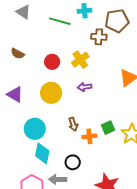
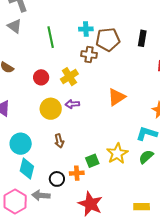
cyan cross: (84, 11) -> (86, 29), moved
green line: (60, 21) -> (51, 37), turned 60
yellow circle: (51, 93) -> (51, 109), moved
green square: (108, 128) -> (92, 161), moved
orange cross: (89, 136) -> (77, 173), moved

